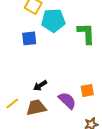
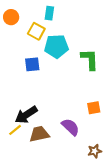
black arrow: (40, 85) -> (26, 115), moved, size x1.6
orange square: (87, 90) -> (94, 108), moved

